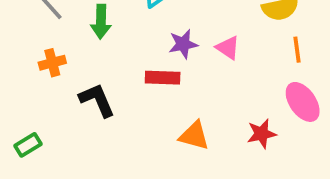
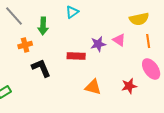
purple star: (183, 44) -> (98, 44), moved
pink triangle: (228, 48) -> (119, 40), moved
orange cross: (52, 63) -> (25, 45), moved

